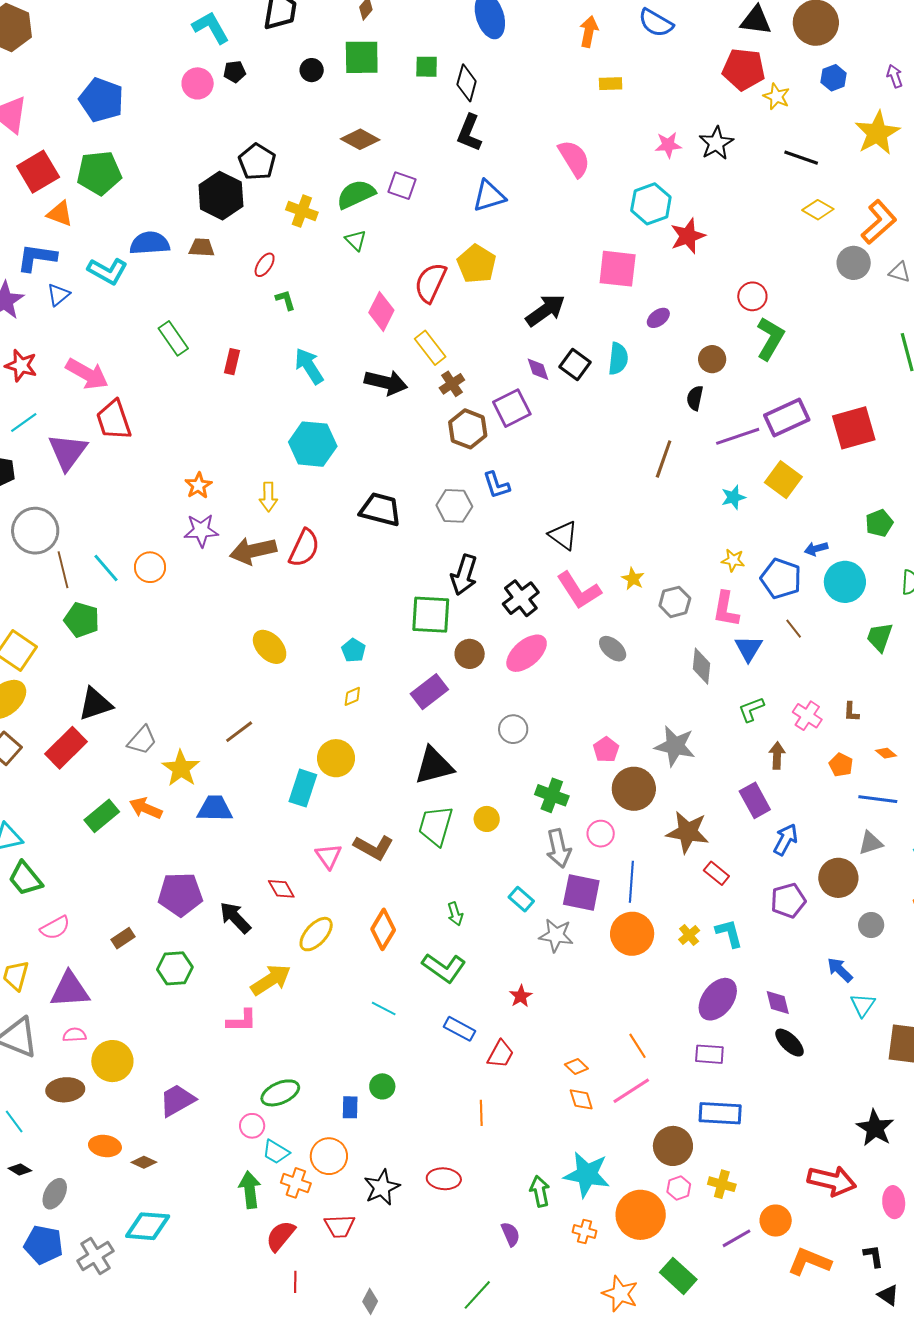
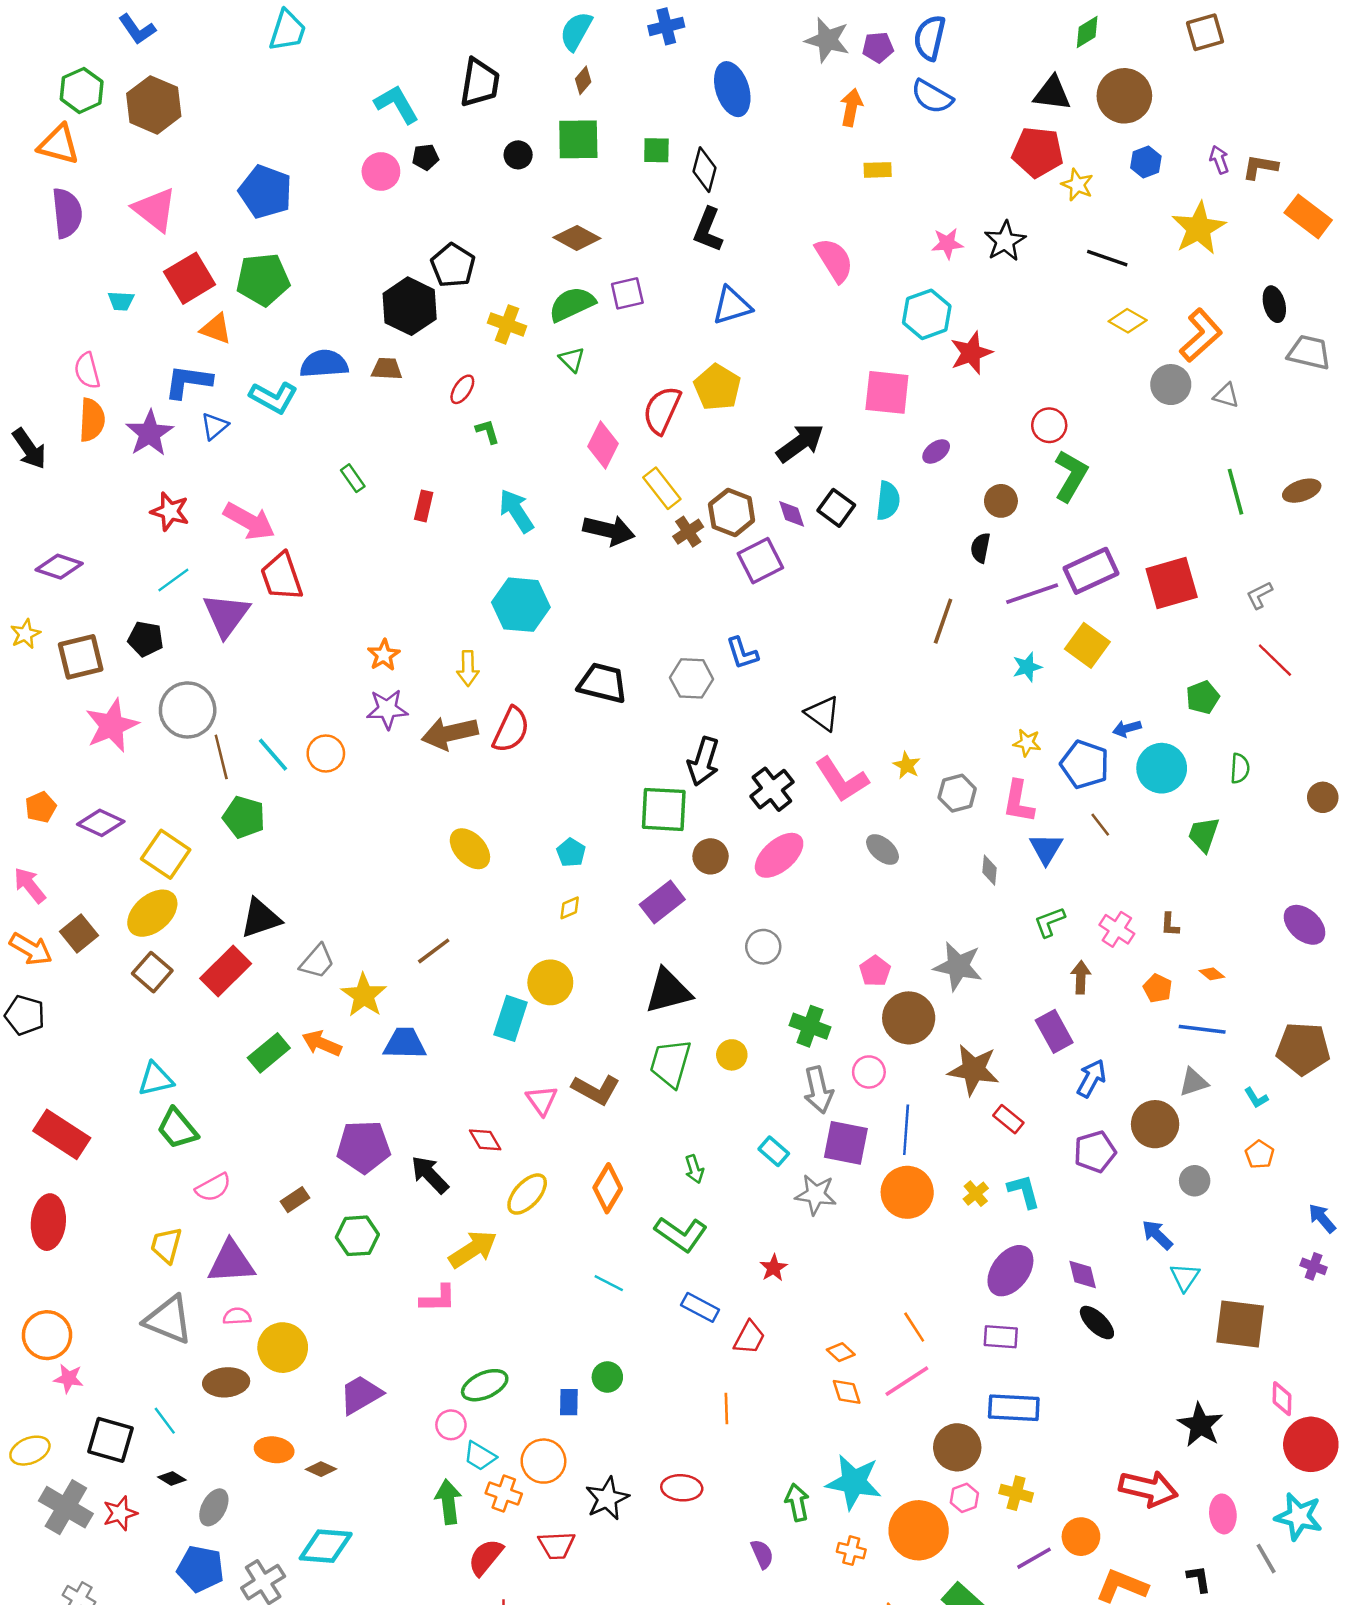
purple square: (402, 186) -> (627, 293), turned -32
green rectangle: (173, 338) -> (353, 478), size x0.7
brown hexagon: (468, 429) -> (732, 512), moved
gray diamond: (701, 666) -> (990, 870), size x0.7

